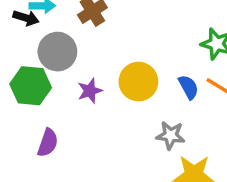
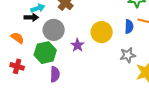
blue semicircle: (188, 87) -> (129, 27), turned 48
purple semicircle: (48, 143) -> (55, 74), moved

